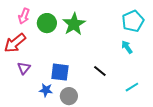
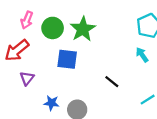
blue square: (60, 72) -> (67, 59), moved

